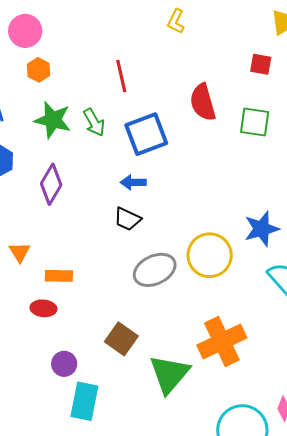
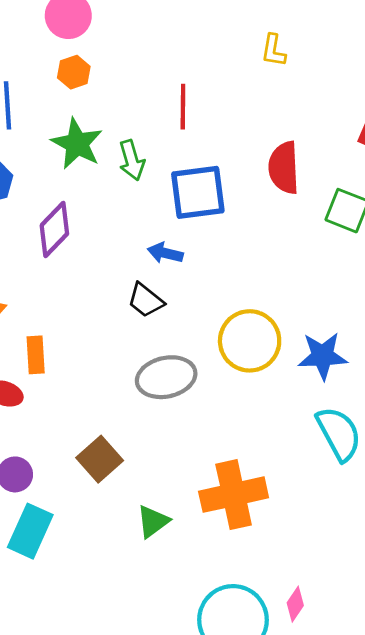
yellow L-shape: (176, 21) -> (274, 50), turned -30
yellow circle: (210, 255) -> (250, 341), moved
orange rectangle: (59, 276) -> (36, 355), turned 72
green triangle: (169, 374) -> (153, 522), size x0.6

